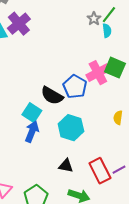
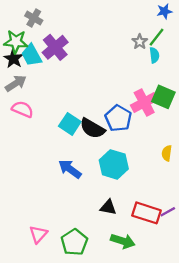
cyan square: (32, 113) -> (70, 124), moved
blue arrow: (32, 132) -> (70, 169), turned -75
red rectangle: (100, 171) -> (146, 213), turned -45

